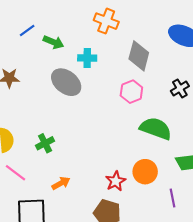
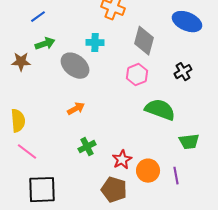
green arrow: (53, 42) -> (45, 44), moved, turned -42
green cross: (45, 143) -> (87, 147), moved
orange circle: (145, 172) -> (148, 171), moved
orange arrow: (61, 183) -> (76, 109), moved

